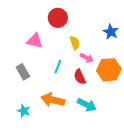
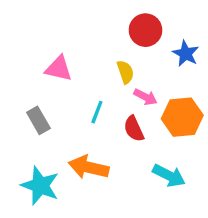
red circle: (58, 18) -> (145, 30), moved
cyan arrow: (87, 105) -> (169, 176), moved
cyan star: (24, 111) -> (40, 186), size x1.6

